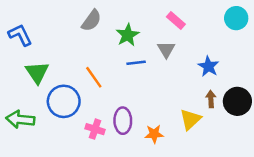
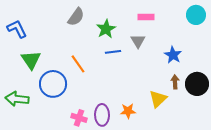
pink rectangle: (176, 21) -> (146, 17), turned -42
purple ellipse: (123, 121) -> (102, 115), moved
pink cross: (95, 129) -> (79, 118), moved

